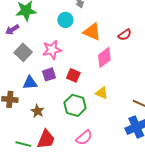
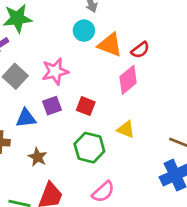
cyan circle: (65, 20) -> (84, 31), moved
red semicircle: (125, 35) -> (140, 50), moved

